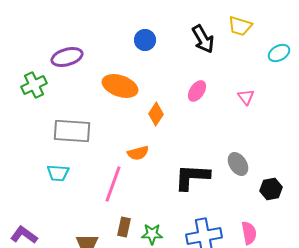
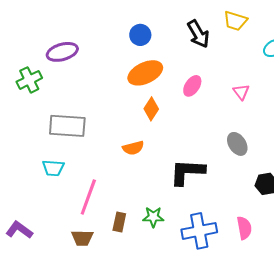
orange ellipse: (120, 86) -> (145, 73), moved, turned -44
gray ellipse: (238, 164) -> (237, 144), moved
pink line: (113, 184) -> (88, 197), moved
green star: (152, 234) -> (153, 217), moved

